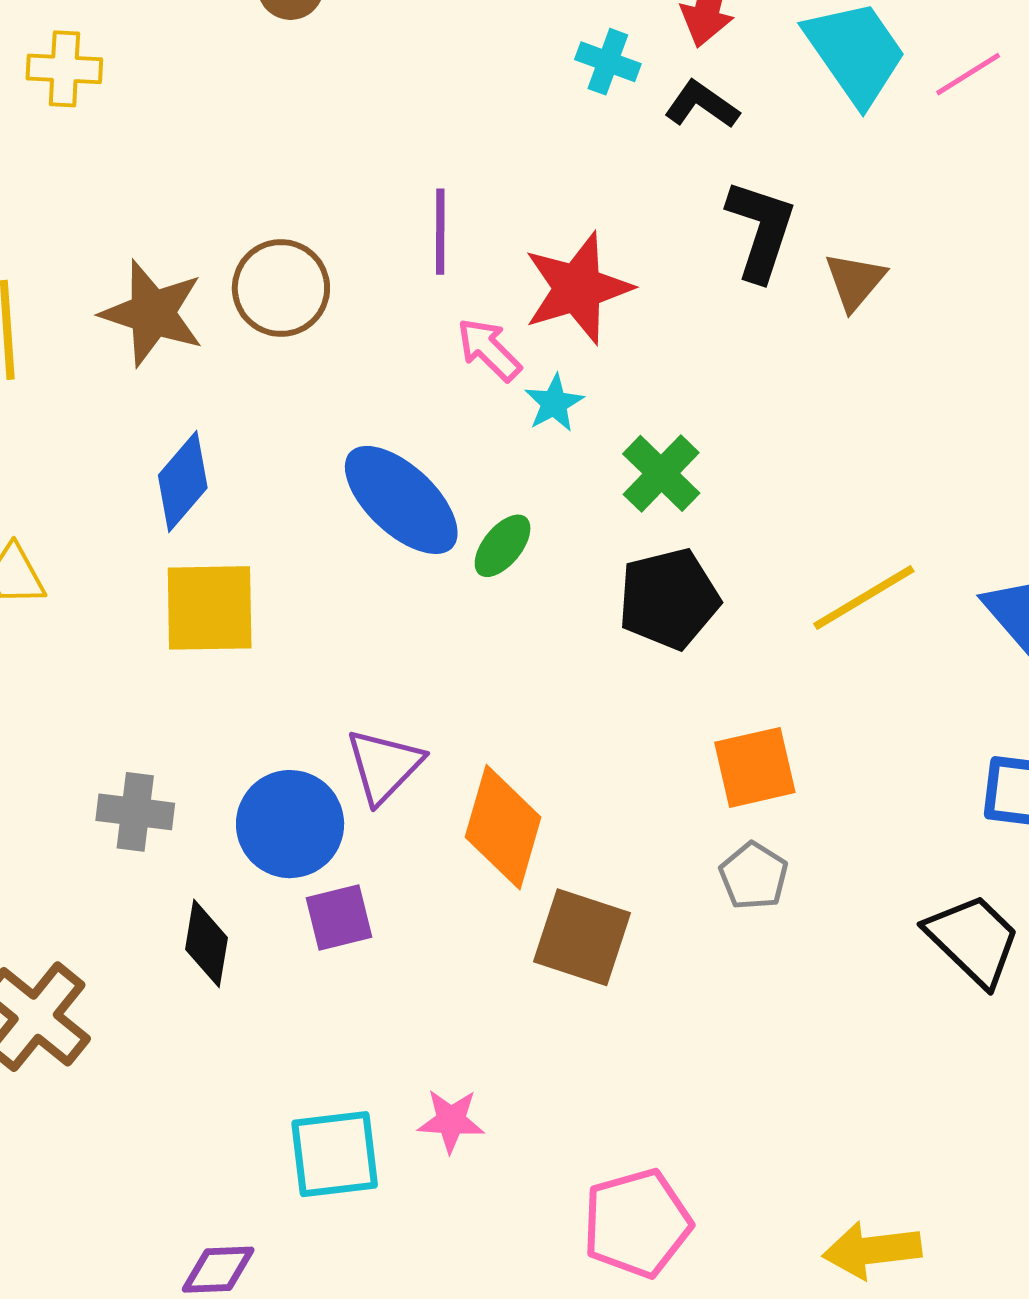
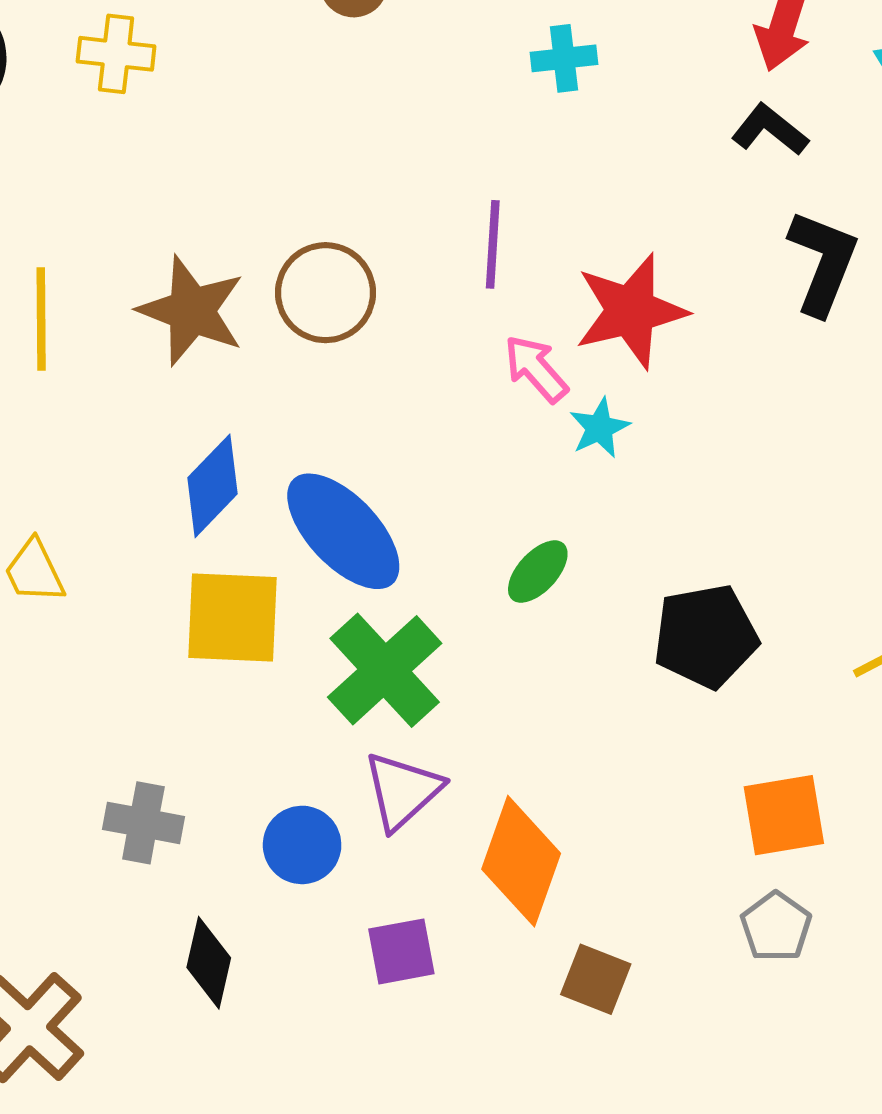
cyan cross: (608, 62) -> (564, 58), moved, turned -30
green cross: (661, 473) -> (385, 670), moved, size x1.4
blue ellipse: (401, 500) -> (343, 531), moved
blue circle: (290, 824) -> (302, 845), size x0.7
purple square: (339, 918) -> (401, 951), moved
brown square: (582, 937) -> (596, 979), size x0.7

